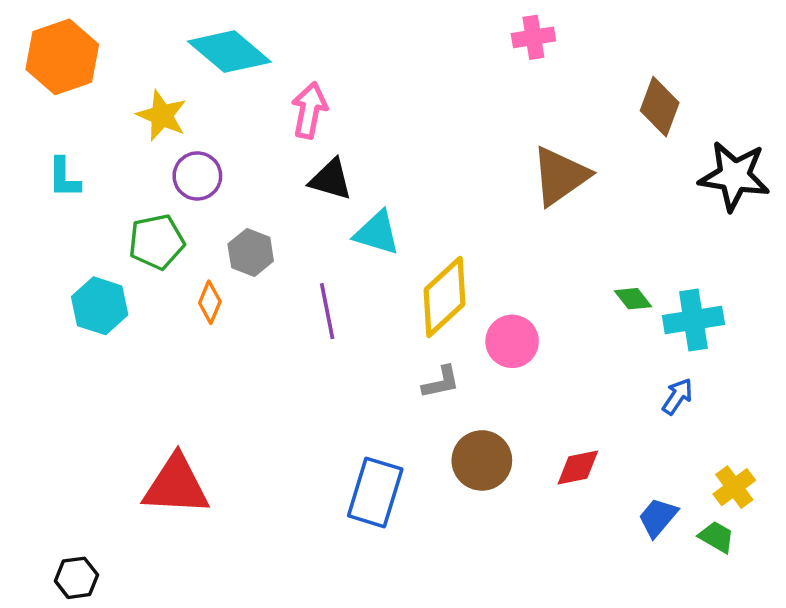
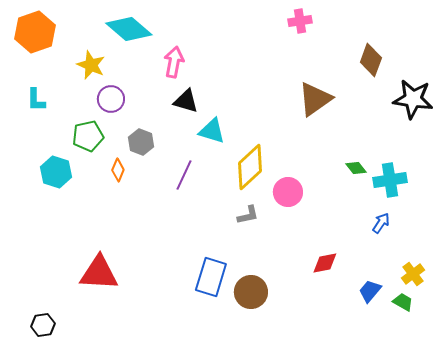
purple line: (327, 311) -> (184, 175), turned 36
brown circle: (482, 460) -> (251, 292), moved

